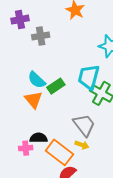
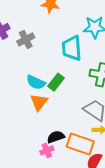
cyan trapezoid: (89, 77) -> (72, 48), moved
orange triangle: (33, 100) -> (39, 102), turned 36

